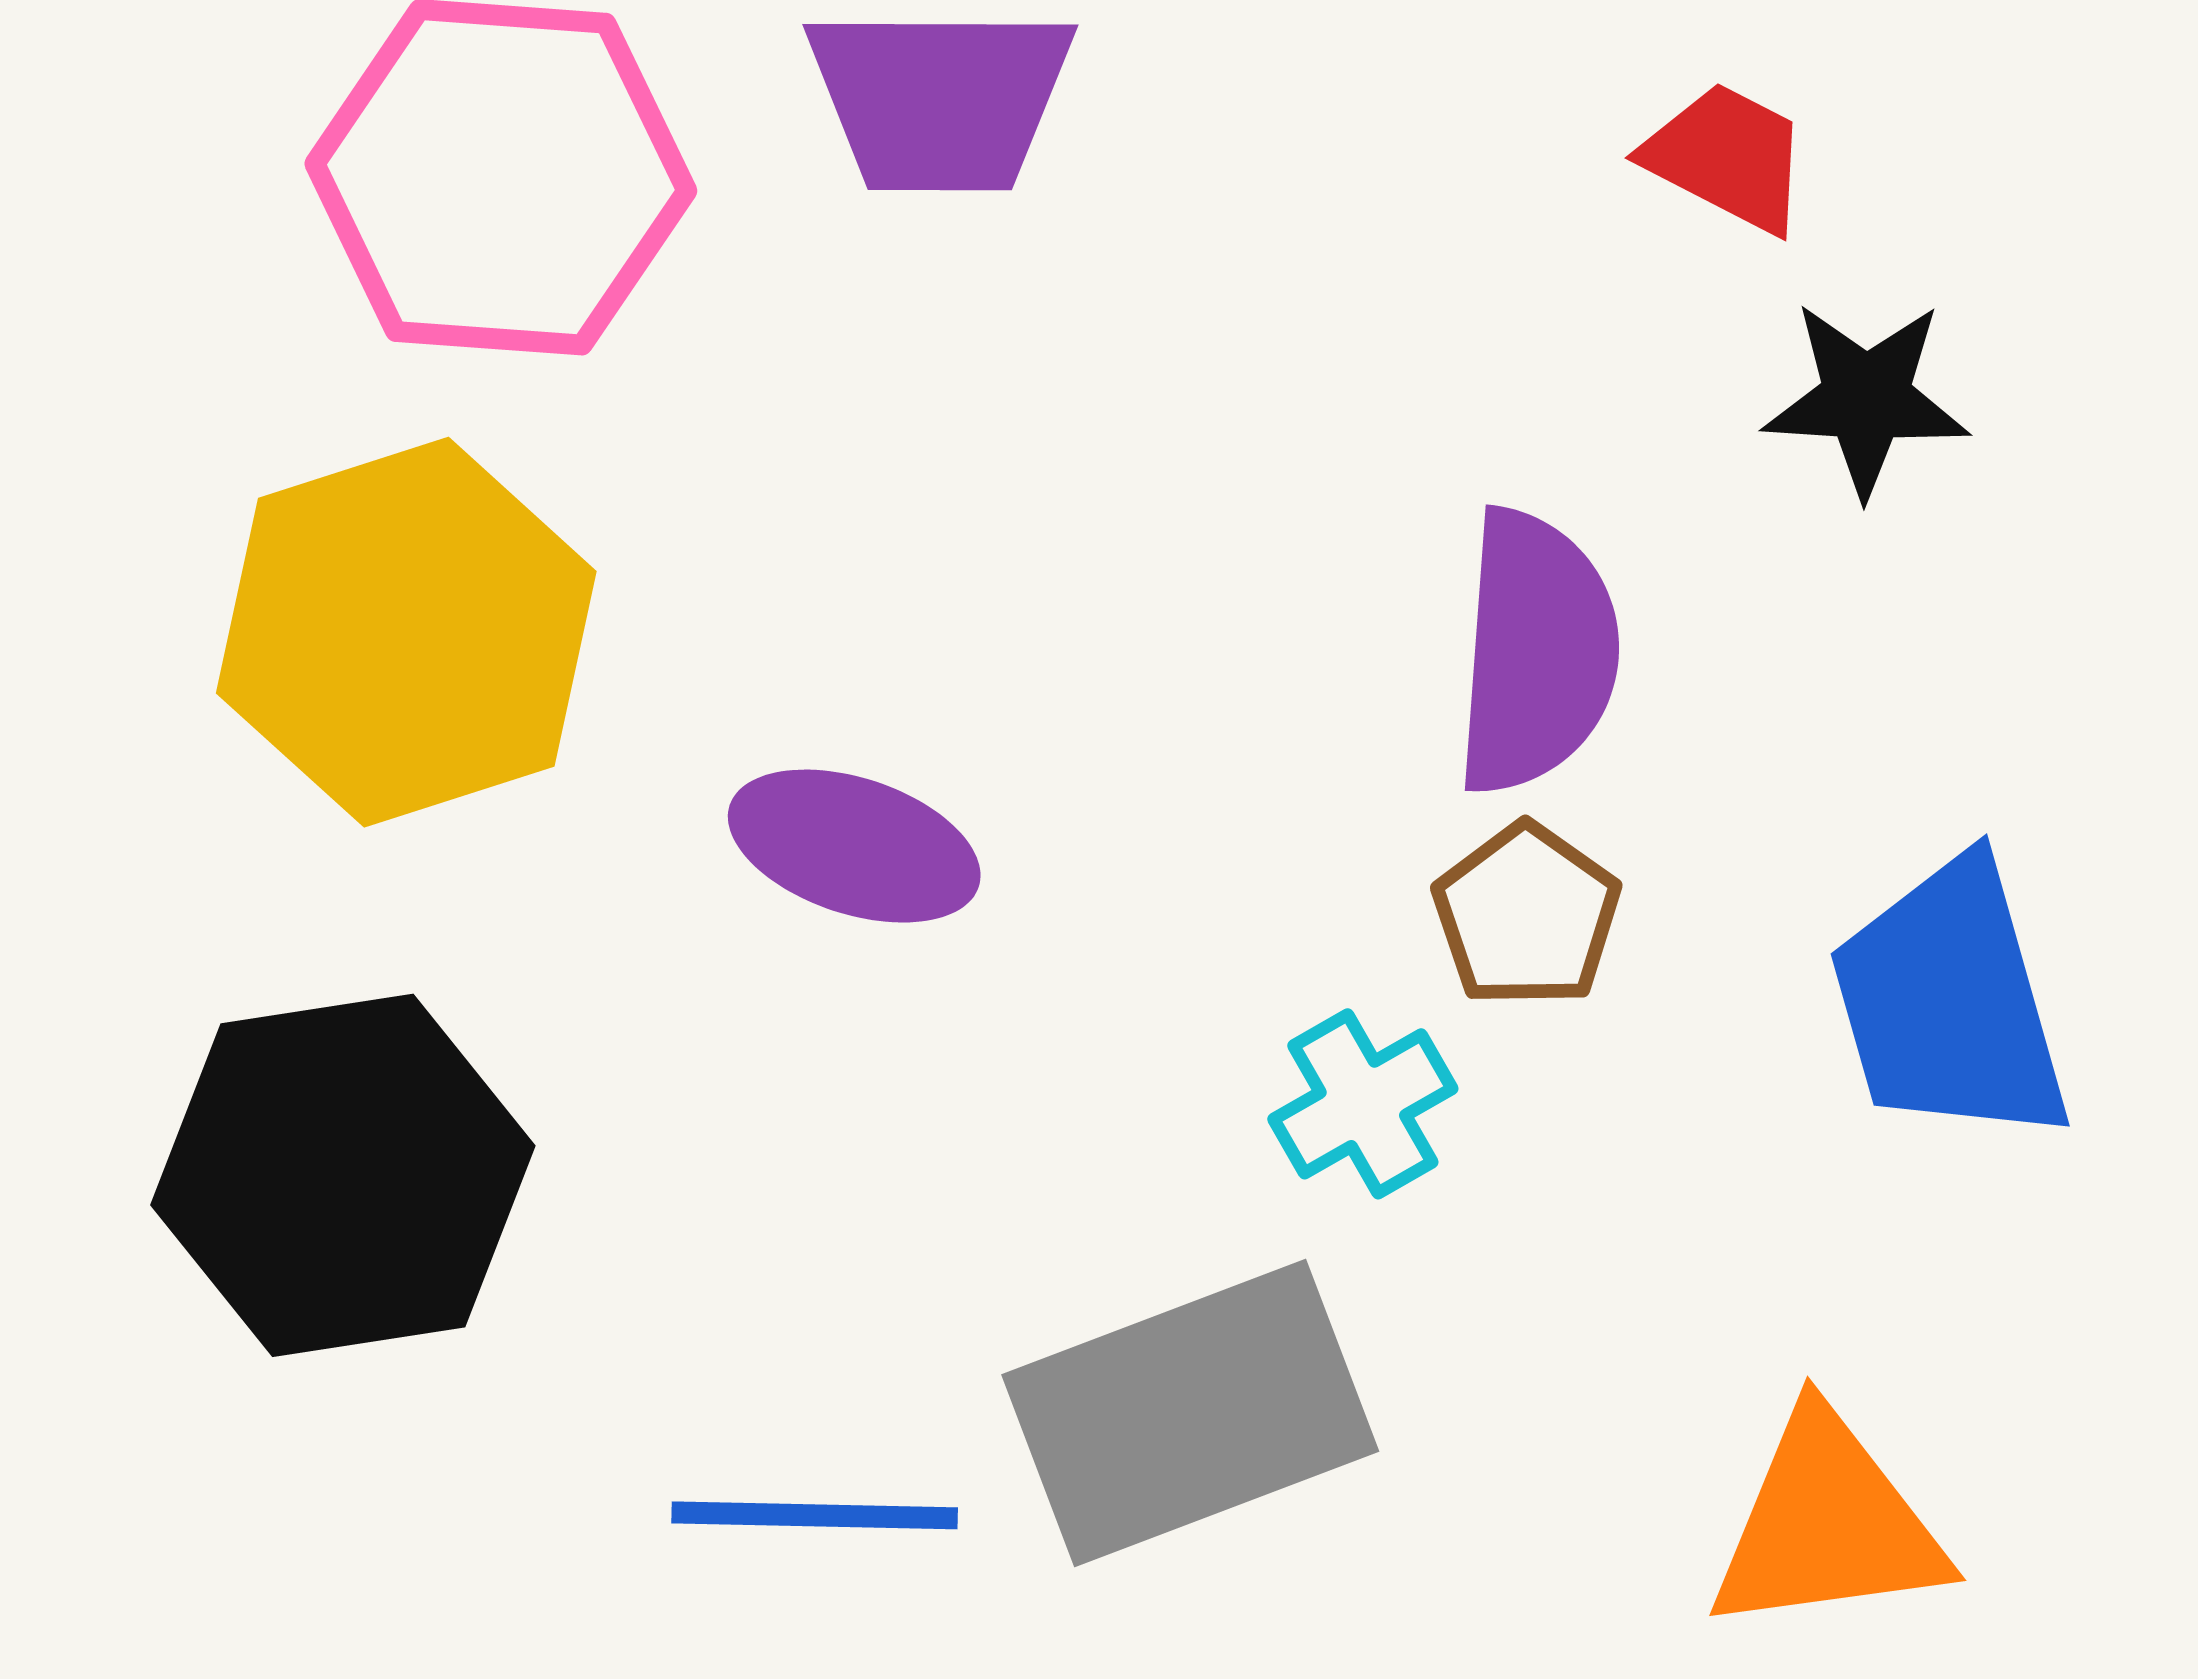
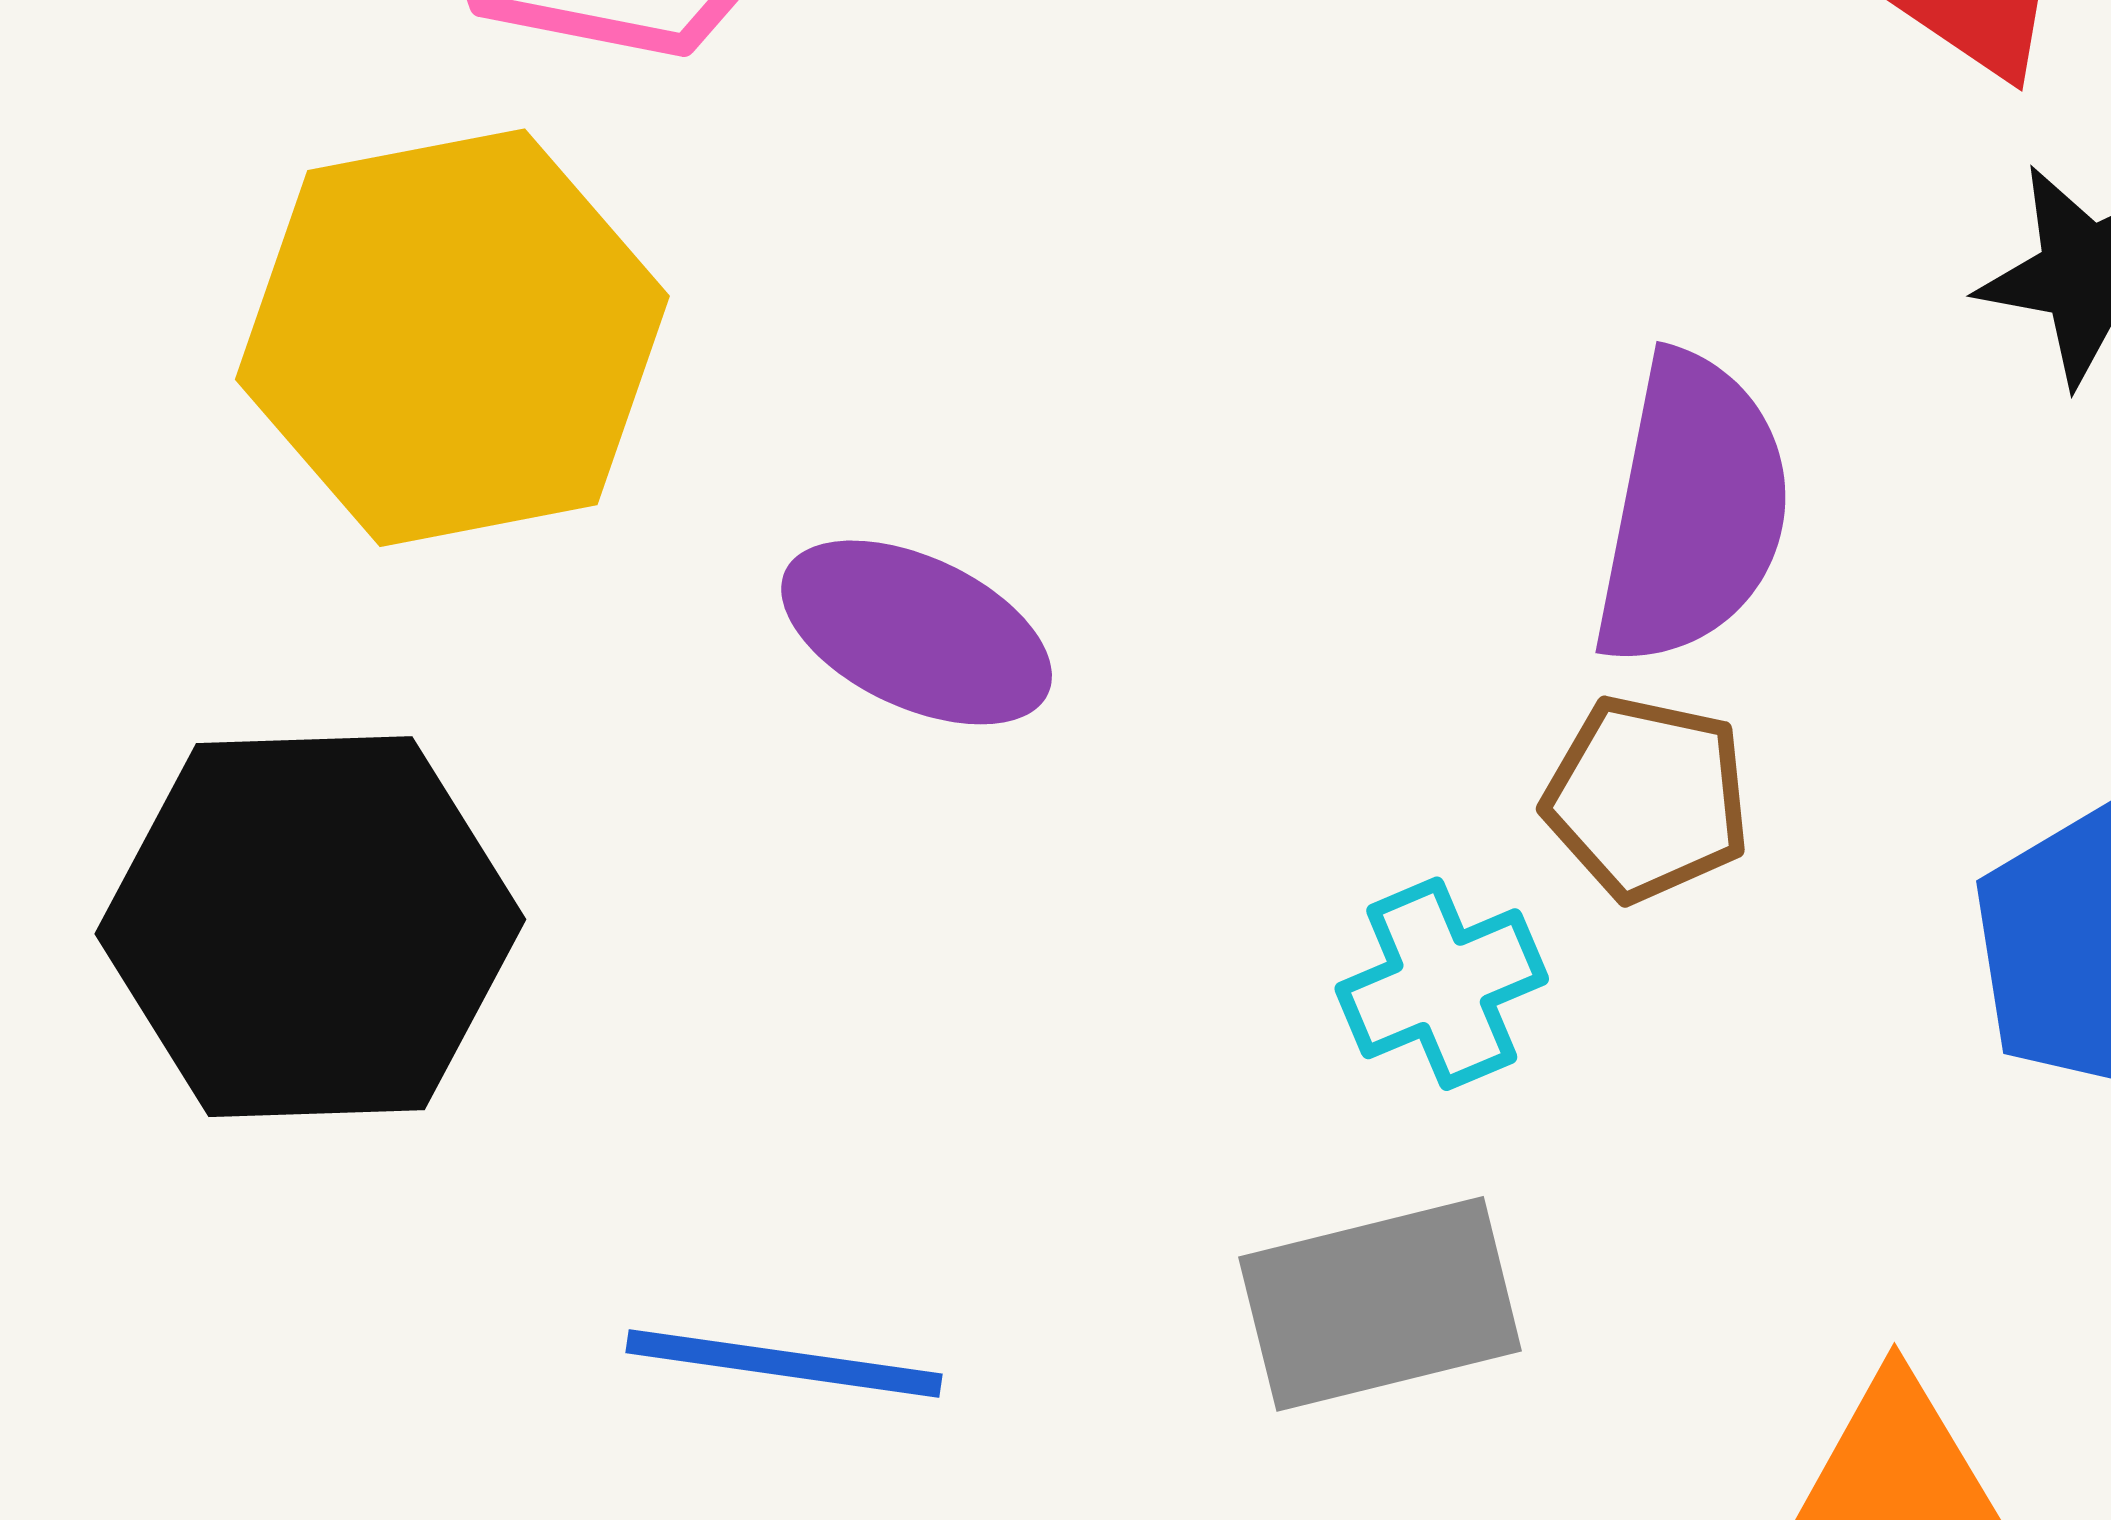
brown pentagon: (1527, 915) -> (1647, 798), turned -30
gray rectangle: (1190, 1413) -> (1380, 1304), moved, size x0.7

